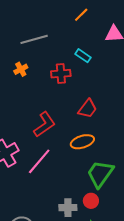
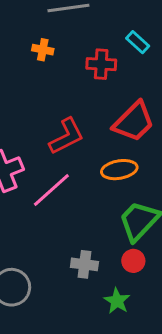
orange cross: (21, 69) -> (43, 50), turned 32
red trapezoid: (88, 109) -> (134, 122), size x1.4
red circle: (91, 201) -> (133, 261), moved

